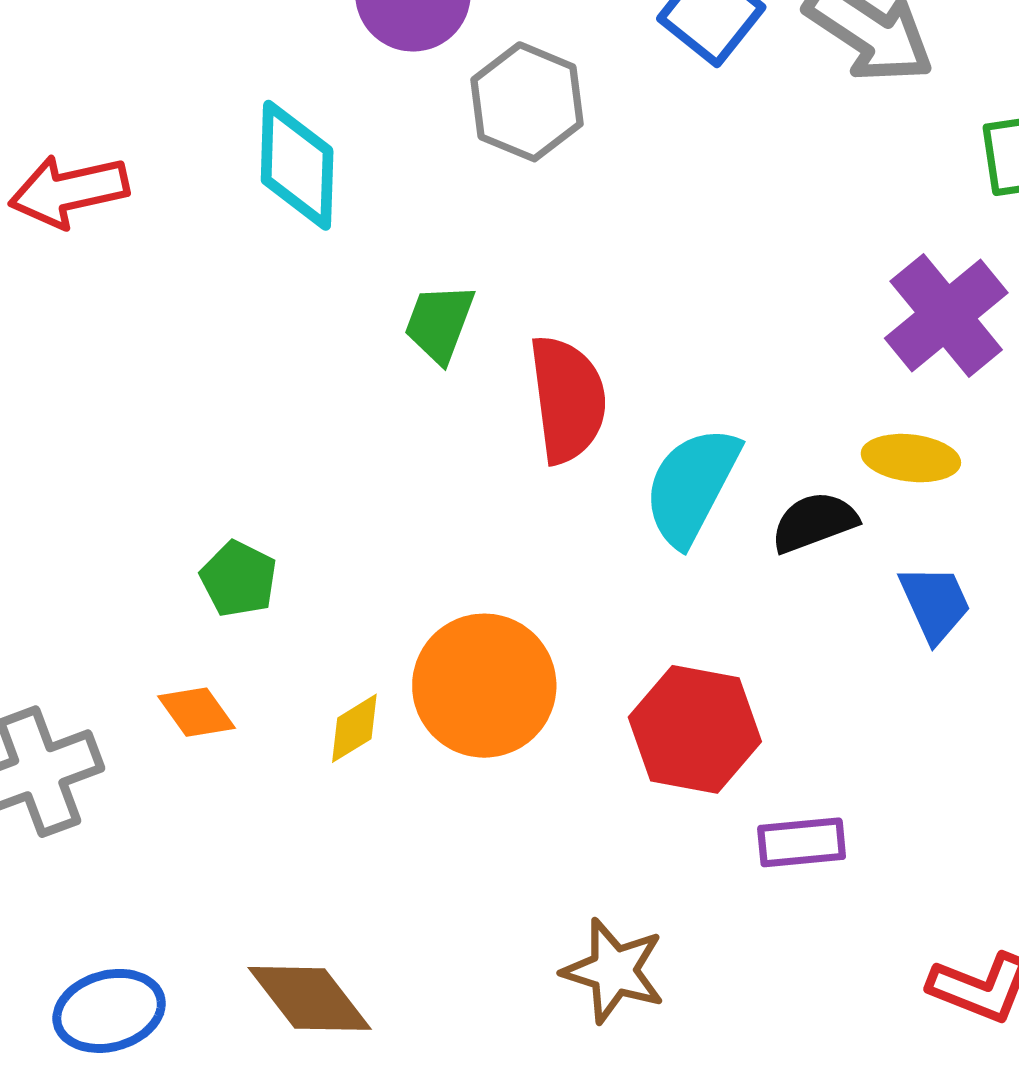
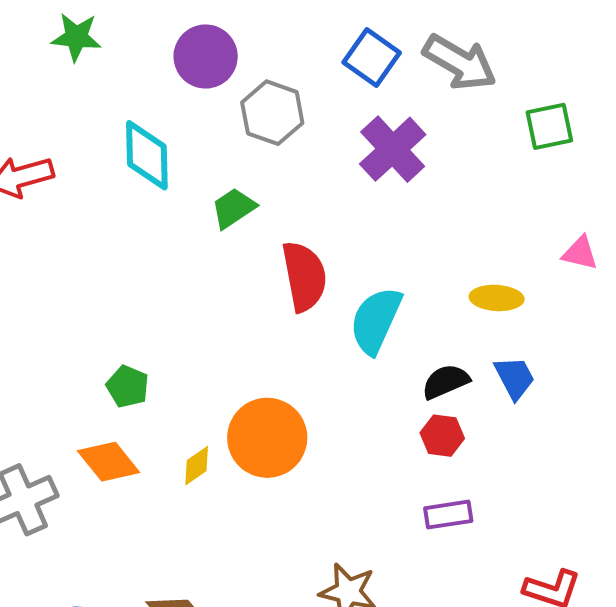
purple cross: (946, 315) -> (393, 149), moved
green trapezoid: (439, 323) -> (233, 208), moved, turned 39
black semicircle: (814, 522) -> (446, 382), moved
orange diamond: (197, 712) -> (109, 462), size x1.4
red hexagon: (695, 729) -> (442, 436), moved, size x0.6

